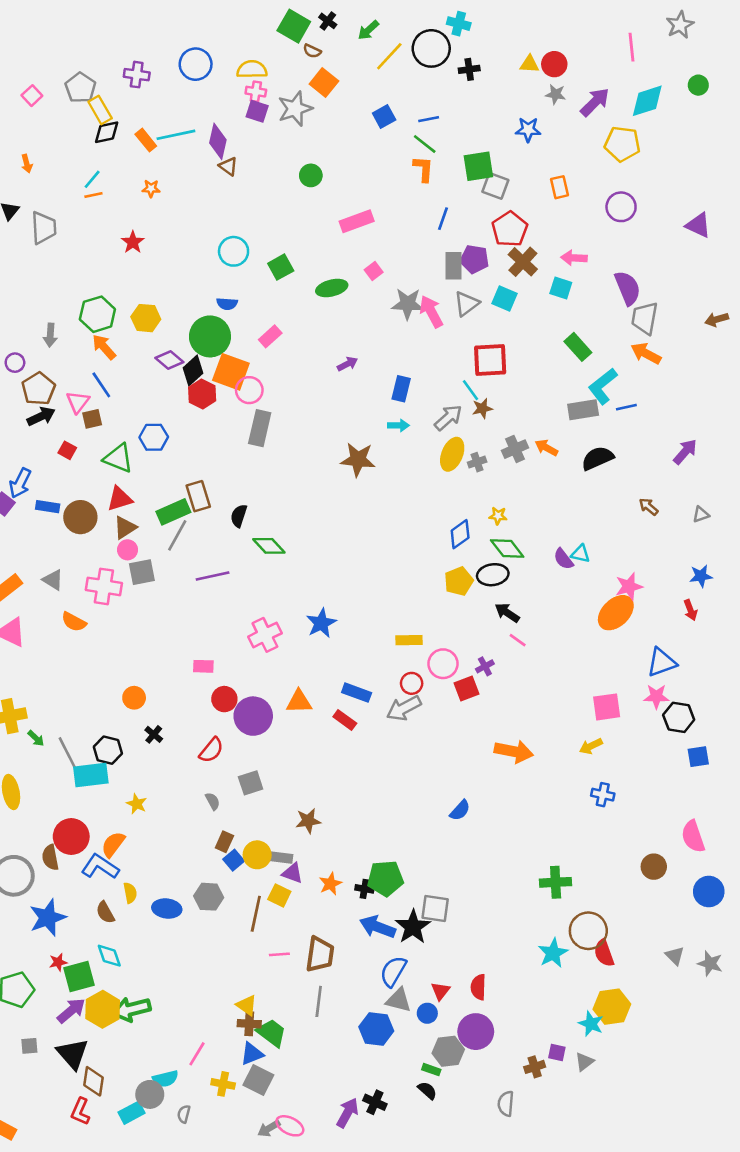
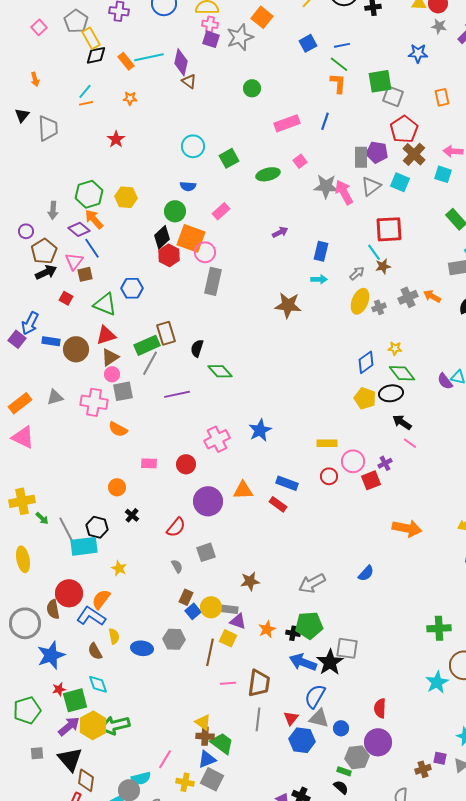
blue line: (443, 219) -> (325, 121), moved
green circle: (210, 336) -> (175, 211), size x0.7
purple diamond: (169, 360) -> (79, 229), moved
gray arrow: (448, 418) -> (357, 273), size x0.7
gray triangle: (53, 580) -> (55, 397), turned -48
yellow pentagon: (459, 581) -> (365, 398), turned -30
orange semicircle: (74, 622) -> (118, 429), moved
pink rectangle: (203, 666) -> (149, 463), moved
red circle: (224, 699) -> (186, 464), moved
gray arrow: (404, 708) -> (312, 583), moved
red triangle: (440, 991) -> (291, 718), moved

